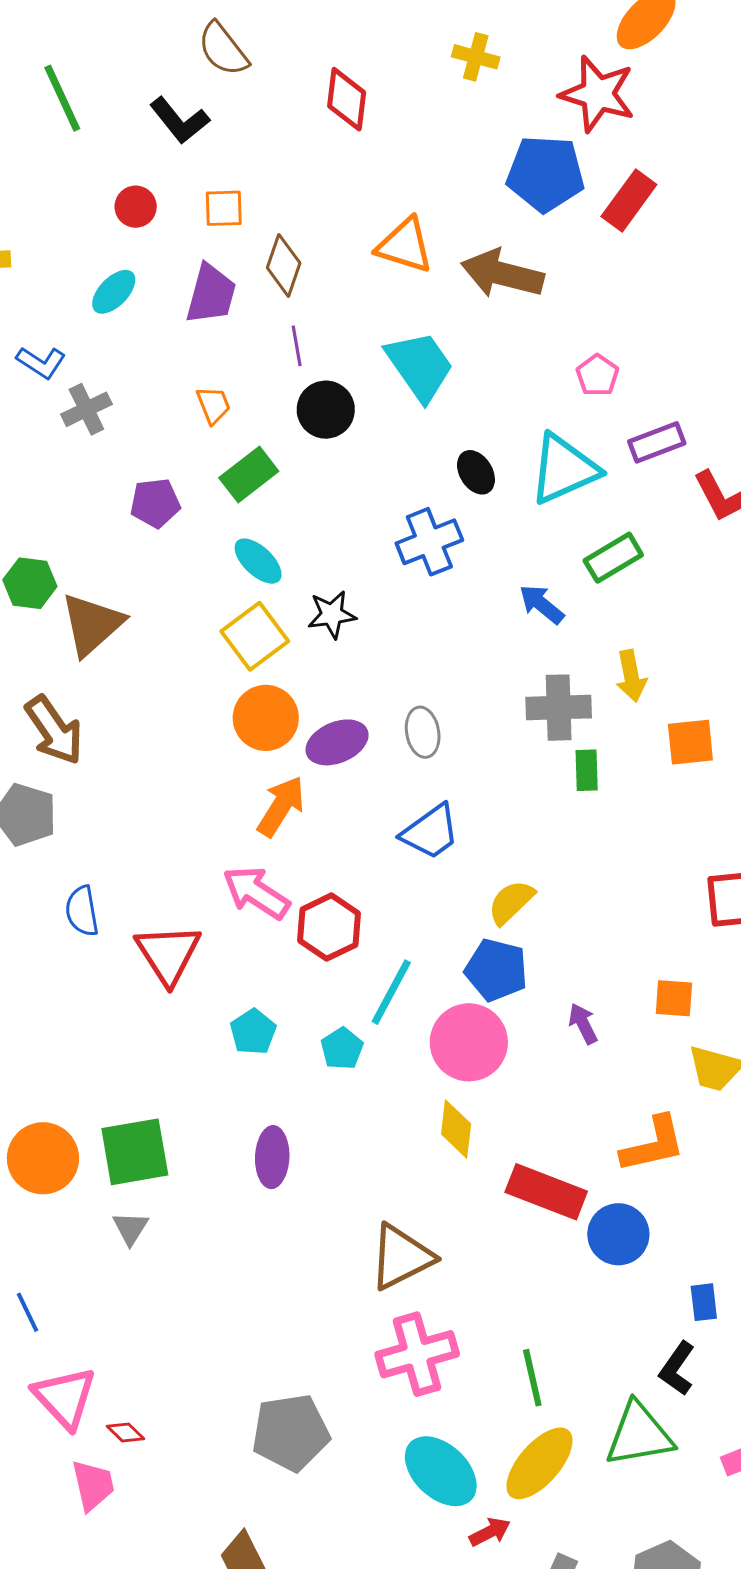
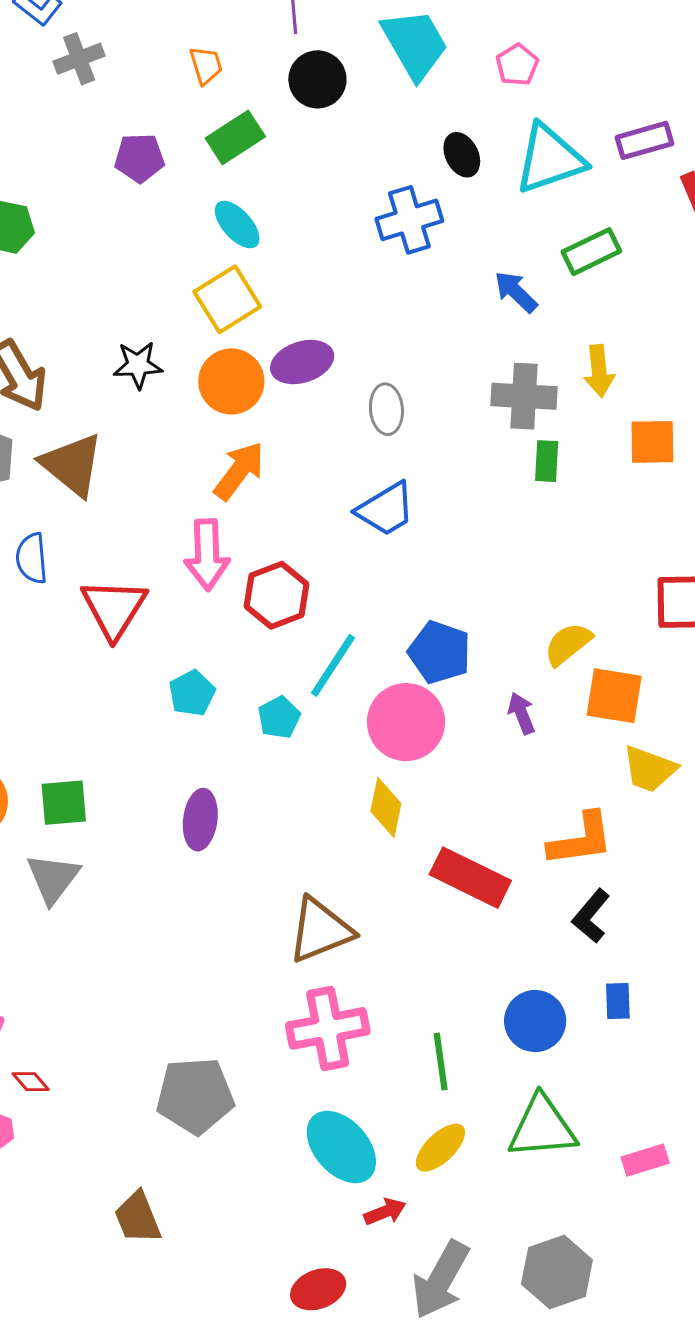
pink pentagon: (597, 375) -> (517, 65), moved
black star: (332, 615) -> (138, 365), moved
brown triangle: (92, 624) -> (72, 465), moved, turned -44
purple ellipse: (337, 742) -> (302, 362), moved
pink arrow: (256, 893) -> (207, 555), turned -130
yellow semicircle: (511, 902) -> (568, 644), moved
orange square: (674, 998) -> (614, 696), size x1.4
green square: (135, 1152) -> (64, 803), size x0.7
gray triangle: (131, 1228) -> (53, 878), size x1.5
blue circle: (618, 1234) -> (535, 1021), moved
black L-shape: (677, 1369) -> (591, 916), moved
yellow ellipse: (539, 1463) -> (440, 1148), size x0.7

